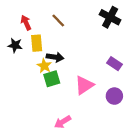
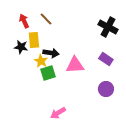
black cross: (110, 17) -> (108, 27), moved
brown line: (58, 20) -> (46, 19), moved
black star: (15, 45) -> (21, 47), moved
pink triangle: (84, 85) -> (75, 65), moved, turned 30

